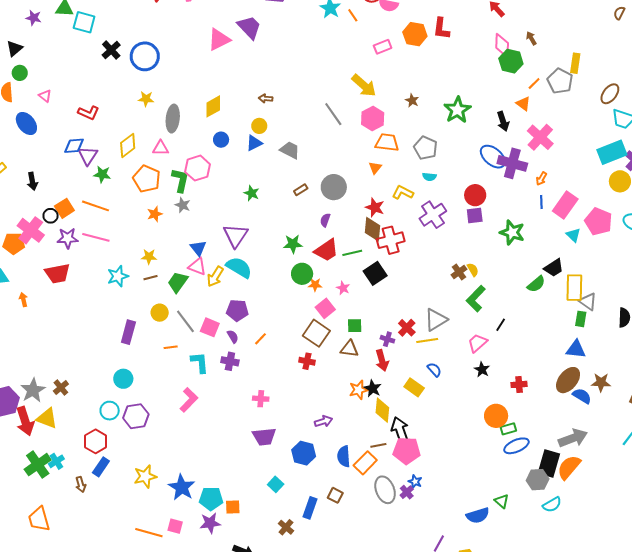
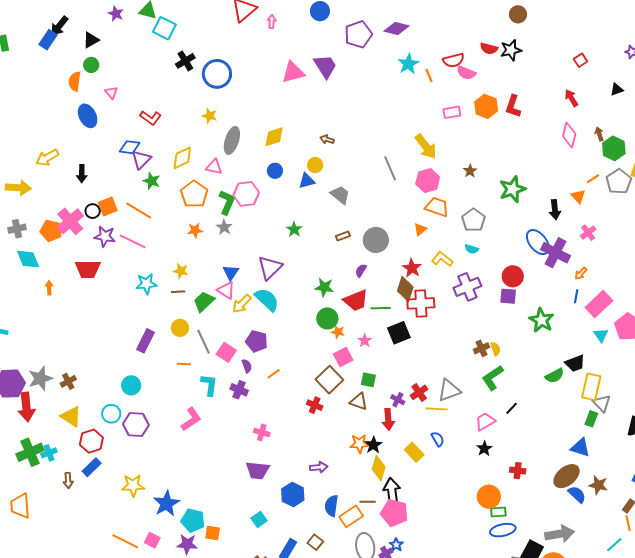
green hexagon: (511, 61) -> (614, 148), moved
pink cross: (540, 137) -> (588, 233), size x0.6
yellow triangle: (47, 418) -> (71, 416), moved

